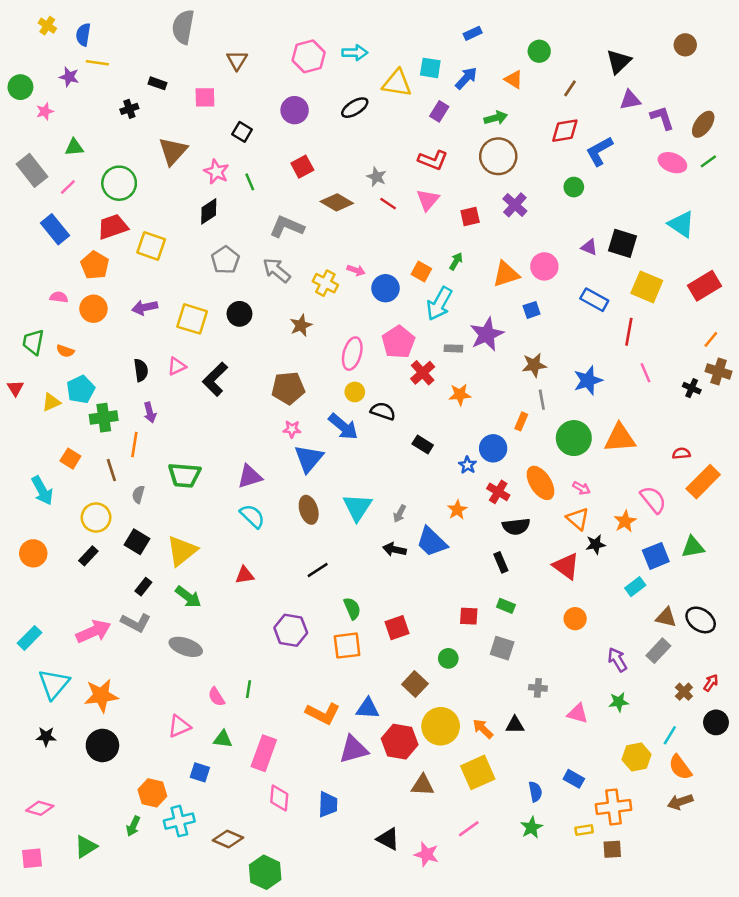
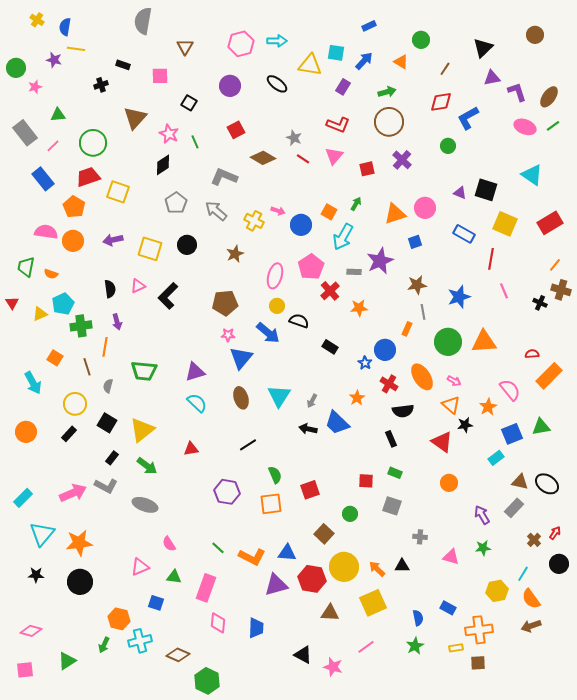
black ellipse: (355, 108) -> (277, 84), turned 70
pink semicircle: (59, 297) -> (46, 232), size x1.6
green line: (248, 689) -> (218, 548), moved, turned -56

